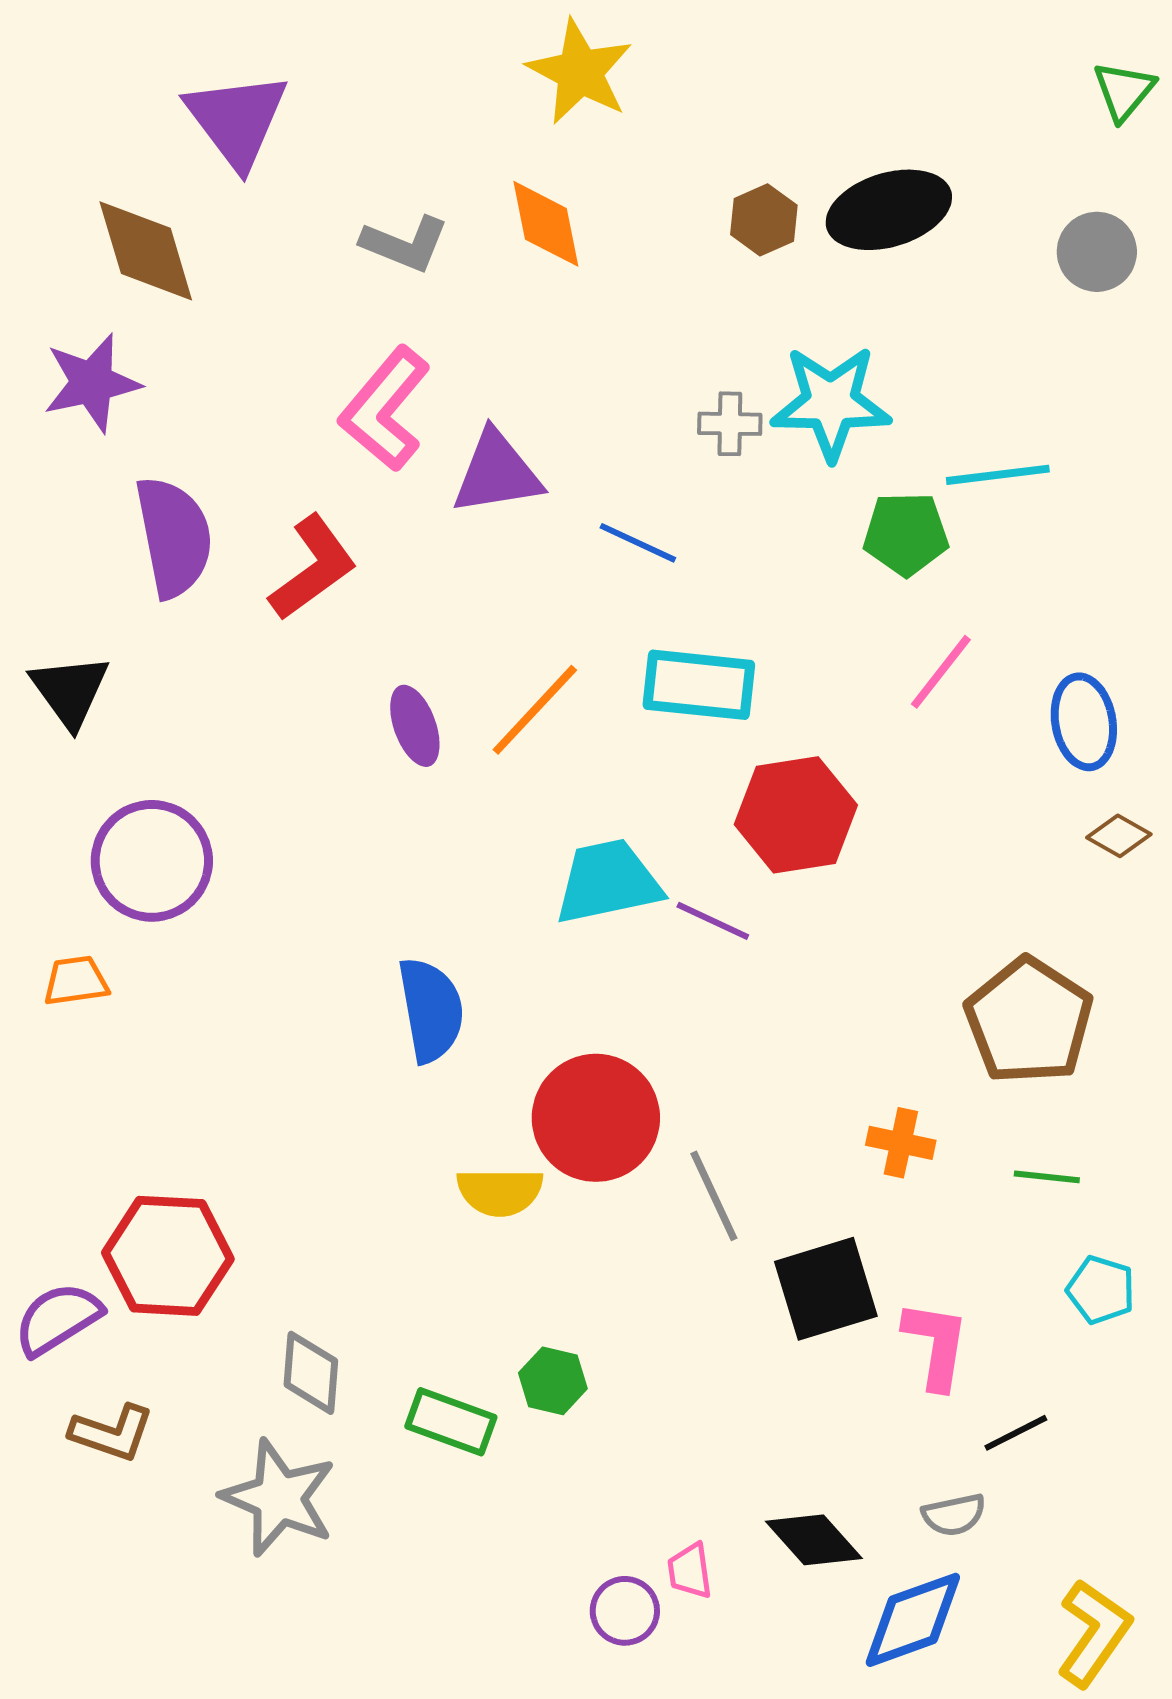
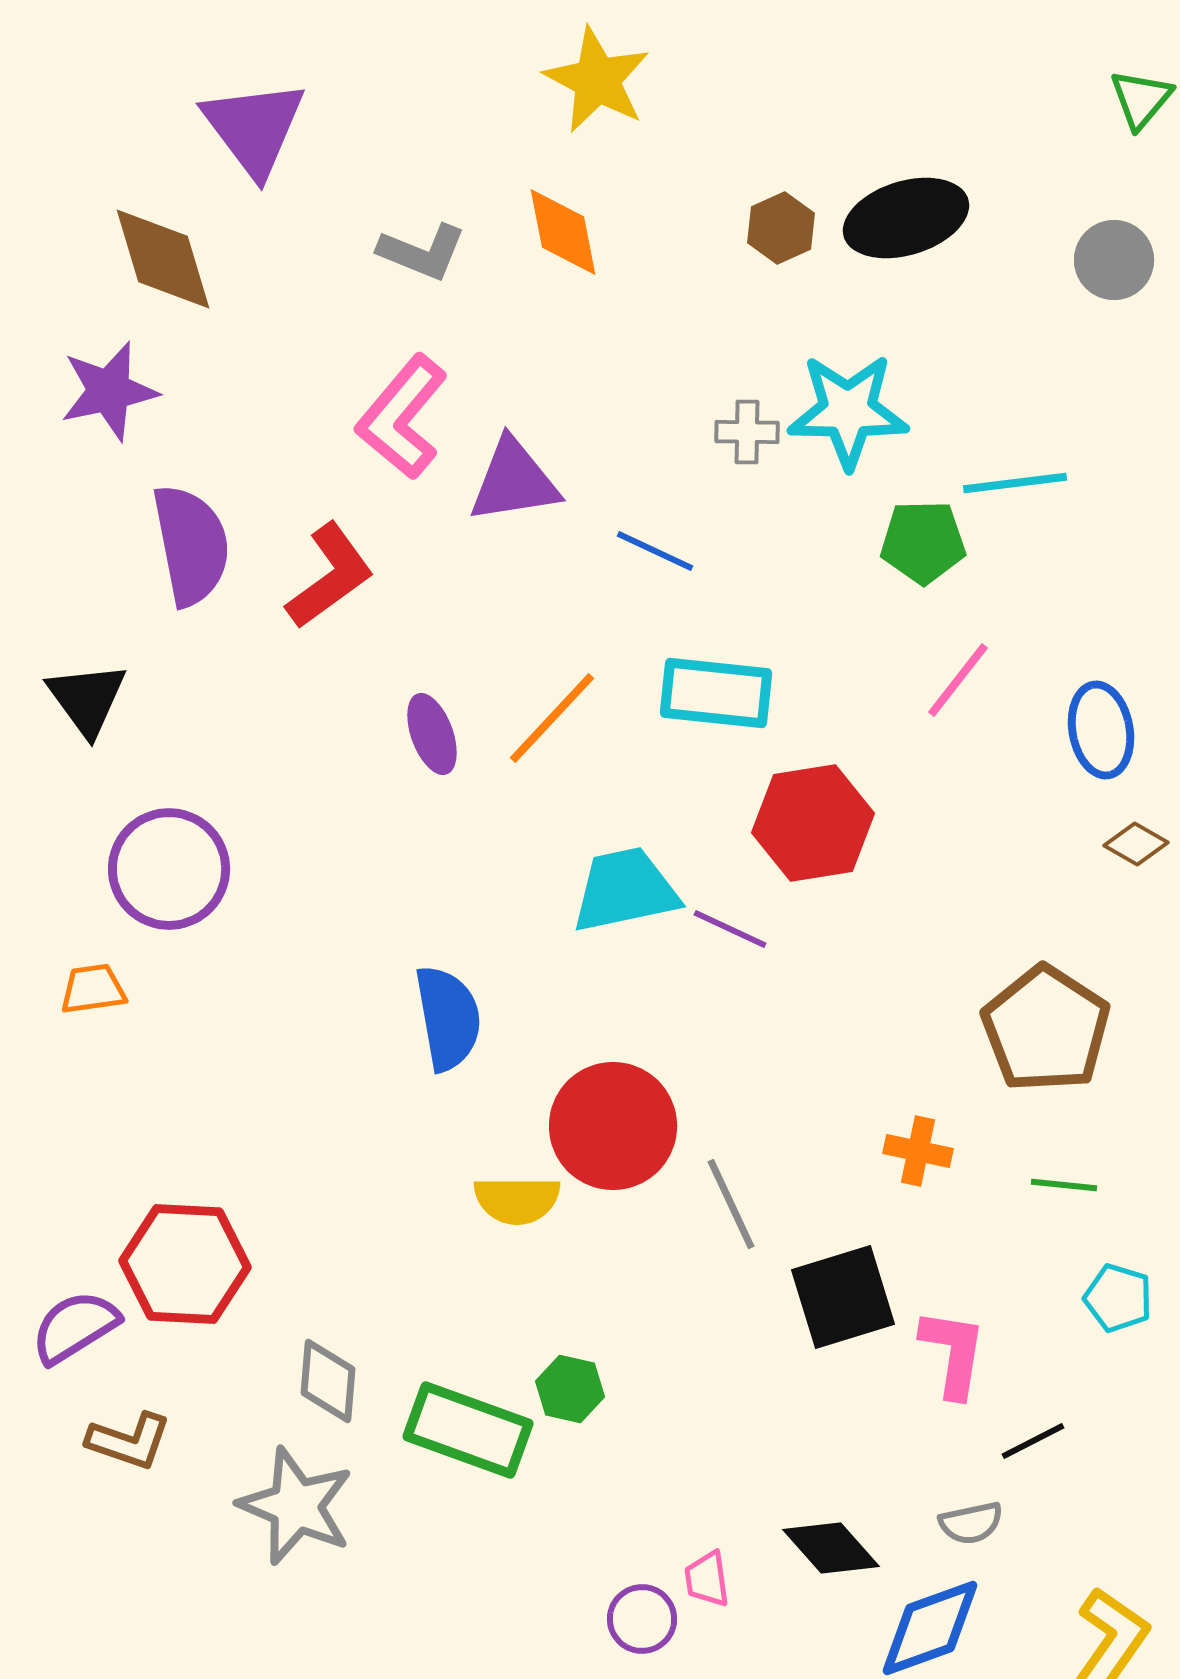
green rectangle: (451, 1422) -> (468, 1430), size x1.4

